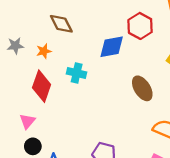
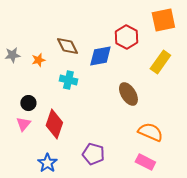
brown diamond: (61, 24) -> (67, 46), moved
red diamond: (42, 86) -> (54, 124), moved
black circle: (33, 146) -> (28, 103), moved

